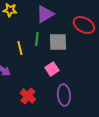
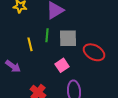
red ellipse: (84, 25) -> (94, 52), moved

